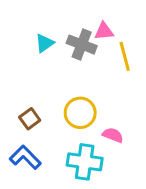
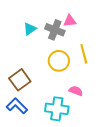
yellow line: (125, 56) -> (84, 54), moved
yellow circle: (80, 113) -> (59, 61), moved
brown square: (30, 119) -> (20, 80), size x1.5

